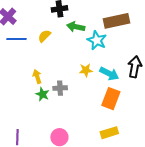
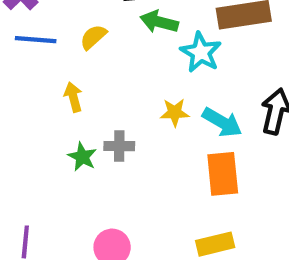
yellow arrow: (37, 77) -> (73, 97), moved
orange rectangle: (111, 99) -> (223, 174), turned -30

